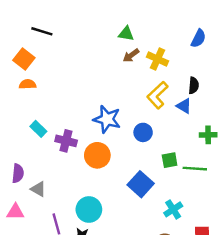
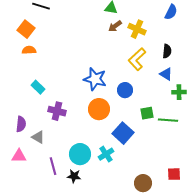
blue triangle: (184, 106) -> (166, 74), moved
purple cross: (66, 141) -> (57, 111), moved
orange circle: (97, 155) -> (99, 109), moved
cyan cross: (173, 209) -> (106, 154), moved

